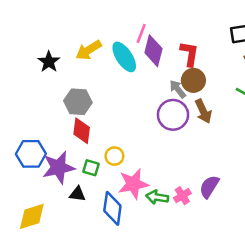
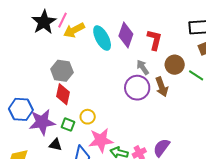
pink line: (141, 33) -> (63, 20), moved
black star: (49, 62) -> (44, 22), moved, size x1.4
brown circle: (193, 80) -> (175, 65), moved

